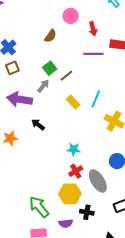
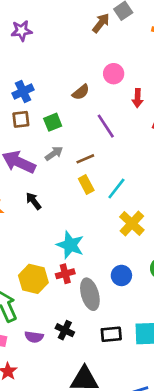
purple line: (93, 54) -> (106, 126), moved, turned 42
green square: (50, 68) -> (53, 122), moved
brown line: (66, 76) -> (85, 159), moved
cyan star: (74, 149) -> (70, 245), size x1.5
yellow hexagon: (70, 194) -> (33, 279), moved

